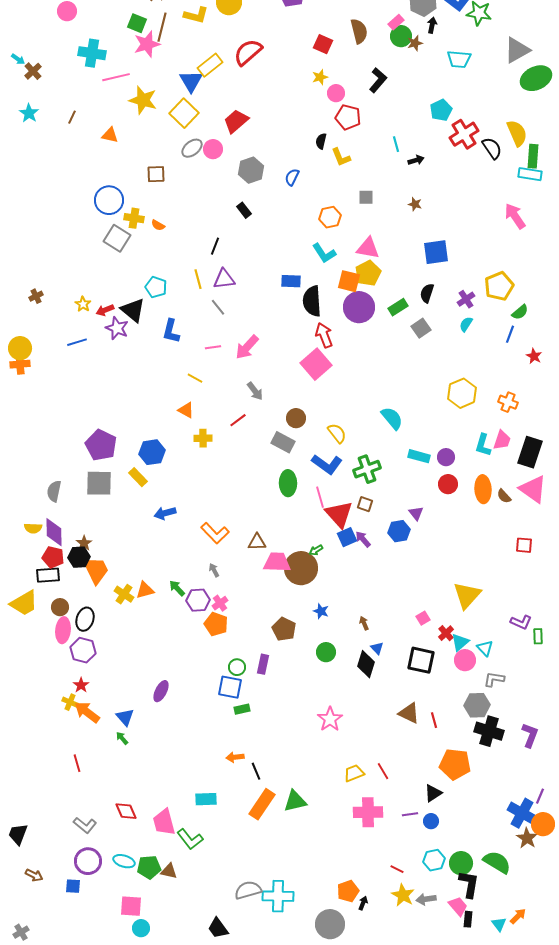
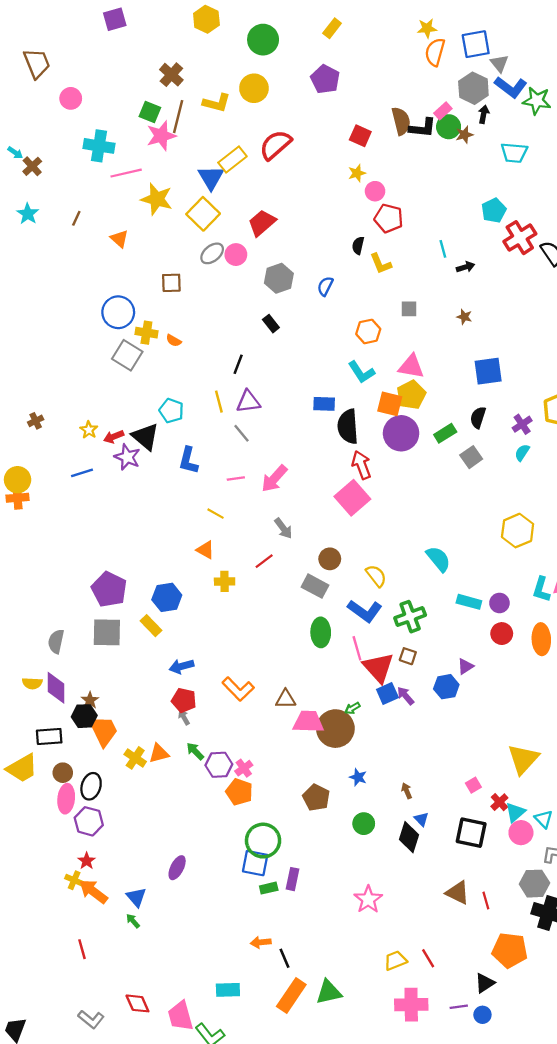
black L-shape: (378, 80) -> (423, 128), moved, turned 55
orange triangle: (110, 135) -> (119, 239), turned 30
purple triangle: (416, 513) -> (466, 666), turned 35
red pentagon: (53, 557) -> (184, 700), moved
gray arrow: (214, 570) -> (184, 717), moved
purple rectangle: (263, 664) -> (292, 879), moved
green circle: (237, 667) -> (263, 841), size x1.8

